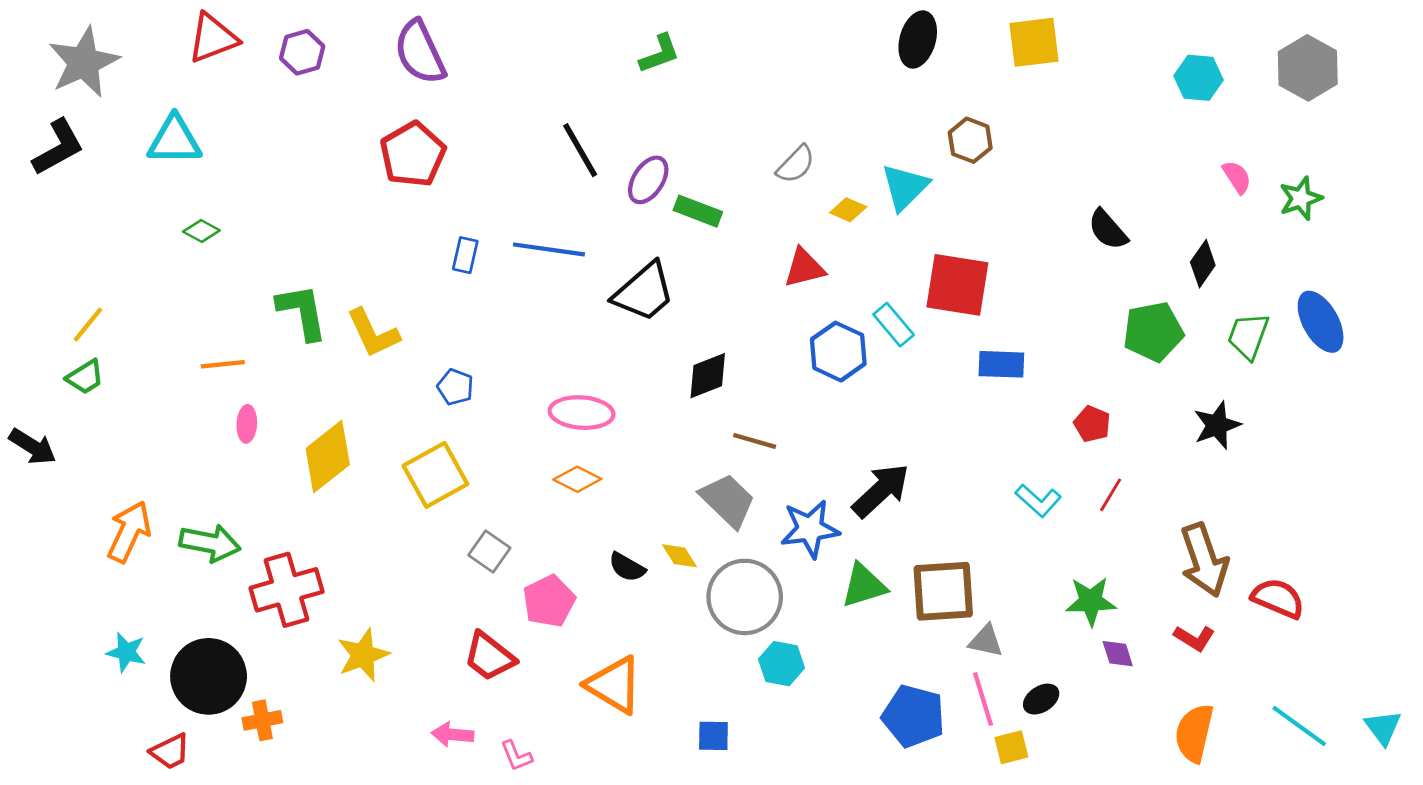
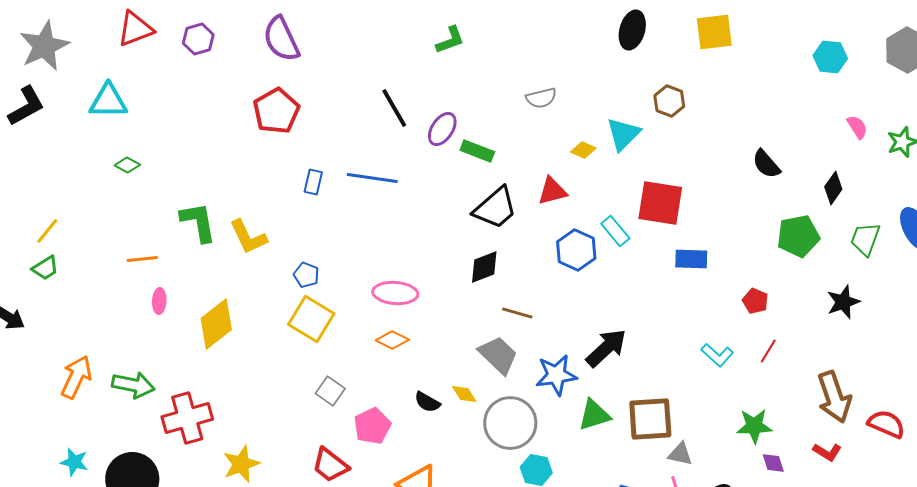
gray semicircle: (796, 164) -> (541, 98), moved, turned 32
black trapezoid: (644, 292) -> (495, 208), moved
yellow square: (435, 475) -> (311, 319), moved, turned -30

